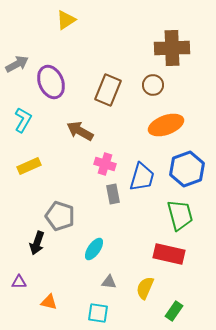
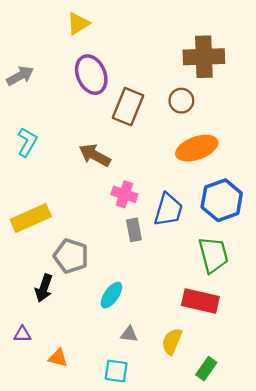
purple ellipse: (51, 82) -> (91, 75), moved
yellow rectangle: (29, 166) -> (31, 218), moved, size x1.4

